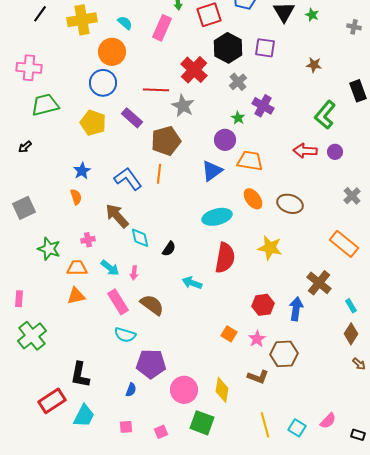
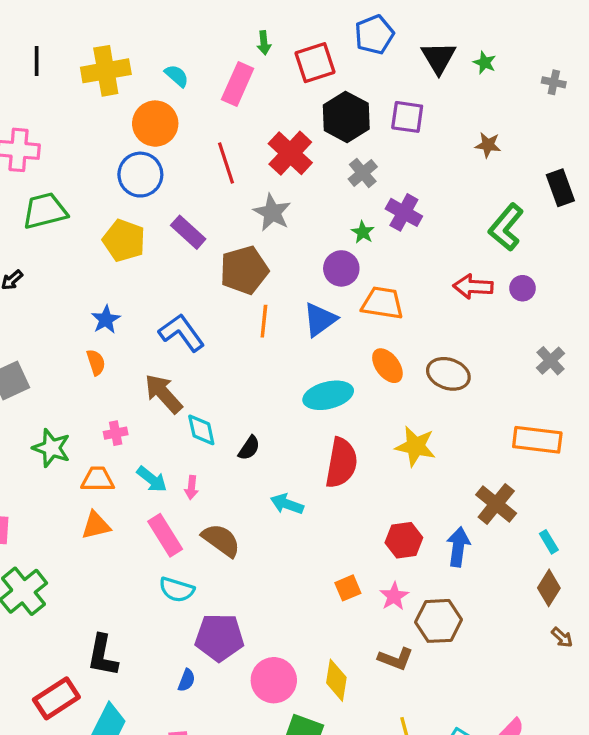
black line: (40, 14) -> (37, 61), turned -36
red line: (156, 90) -> (226, 163), moved, turned 70
orange line: (159, 174) -> (264, 321), moved
orange rectangle: (344, 244) -> (537, 440), turned -32
orange square: (229, 334) -> (348, 588), turned 35

